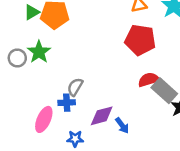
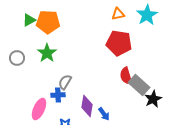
green star: (39, 52) -> (47, 53), moved
red semicircle: (149, 80) -> (126, 76), turned -90
purple diamond: (102, 116) -> (87, 106), turned -65

